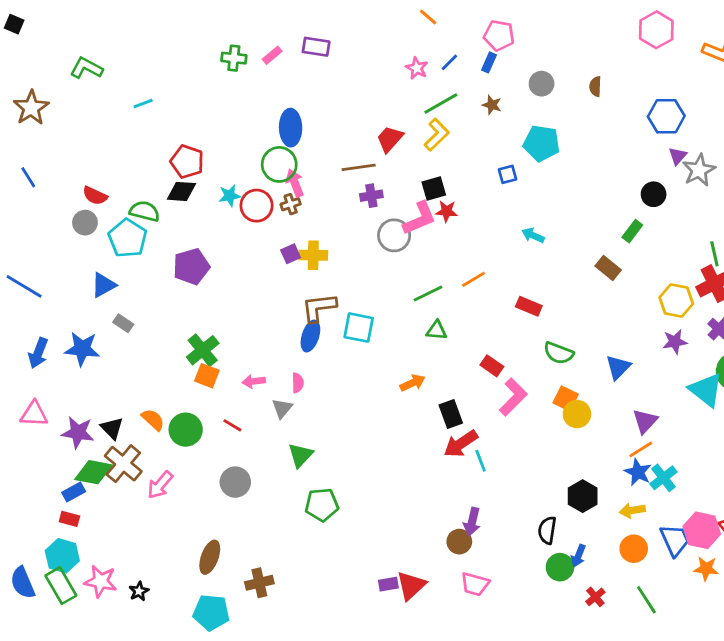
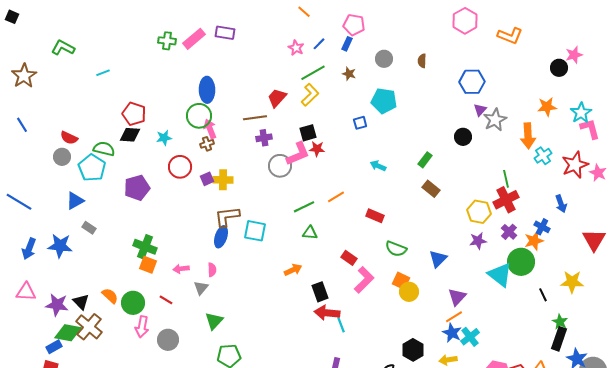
pink rectangle: (272, 55) -> (194, 39), size x1.6
red circle: (257, 206) -> (180, 167), moved
green rectangle: (632, 231) -> (425, 160), moved
green cross: (203, 350) -> (145, 247), turned -30
red arrow: (461, 444) -> (327, 313), turned 40
pink arrow: (160, 485) -> (142, 327), moved, turned -30

